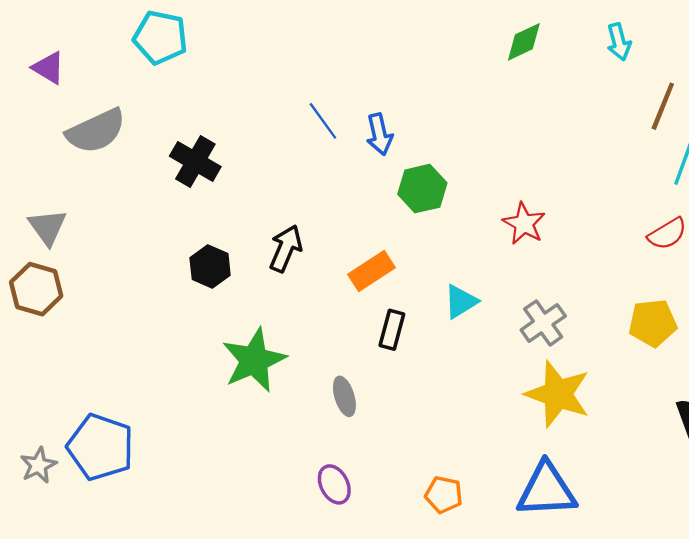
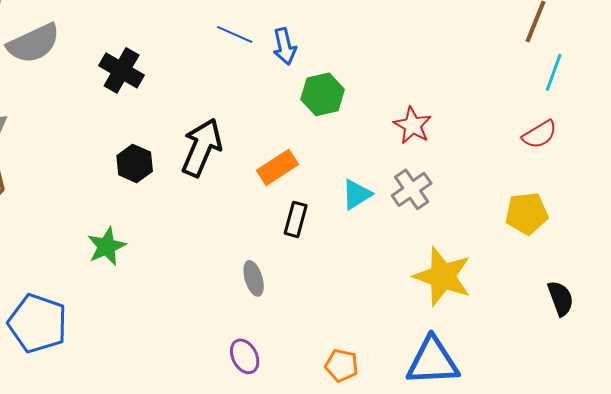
blue line: (323, 121) -> (235, 34), turned -30
black arrow: (286, 248) -> (202, 147), size x1.4
gray cross: (543, 323) -> (412, 189), moved
green star: (254, 360) -> (107, 246), moved, size x0.7

